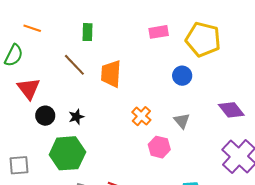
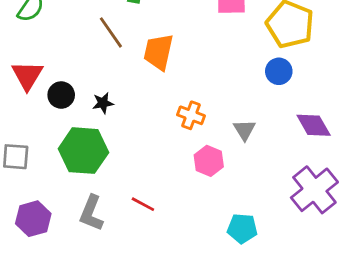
blue circle: (182, 76) -> (279, 71), moved
red triangle: (29, 88) -> (27, 75), moved
orange cross: (141, 116) -> (191, 115), turned -30

